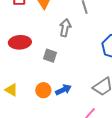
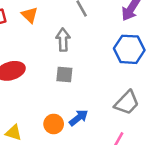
gray square: (50, 56) -> (64, 75), moved

